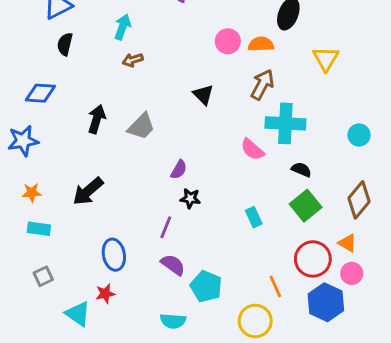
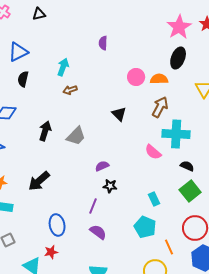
purple semicircle: (179, 170) -> (102, 166), turned -144
cyan pentagon: (206, 286) -> (145, 227), moved

